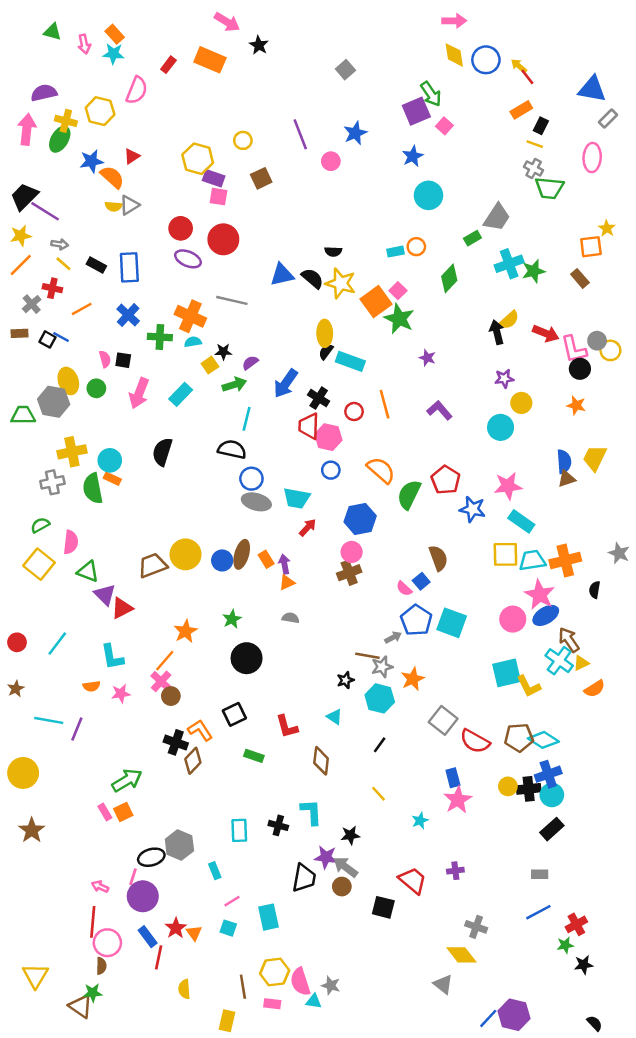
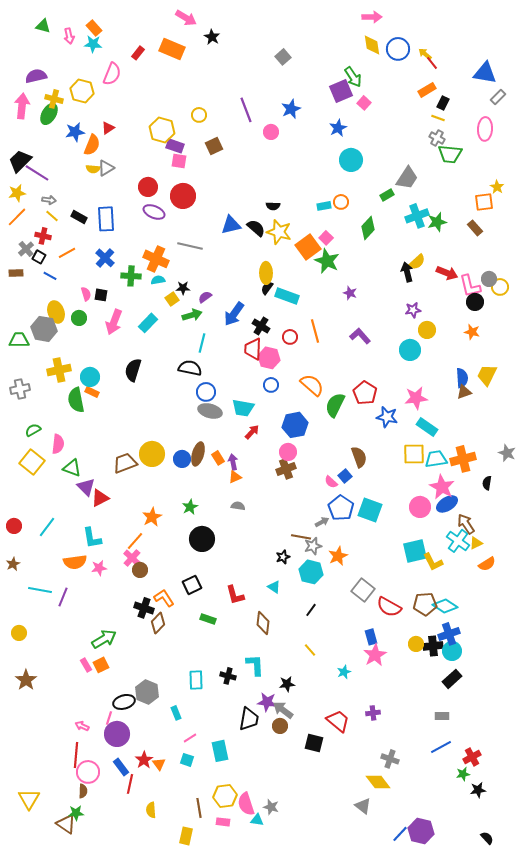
orange semicircle: (112, 177) -> (92, 145), turned 70
black square: (48, 339) -> (39, 257), moved
gray cross: (52, 482) -> (20, 389), moved
orange semicircle: (91, 686) -> (75, 562), size x1.6
yellow circle: (23, 773) -> (19, 633), size x0.6

